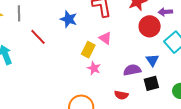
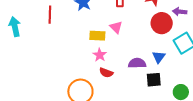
red line: (38, 37) -> (50, 15), turned 36
yellow rectangle: (88, 50) -> (97, 36), turned 56
red semicircle: (121, 95) -> (106, 73), moved

